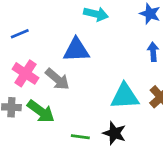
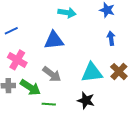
gray arrow: (57, 79) -> (52, 74), moved
green line: (80, 137) -> (49, 104), moved

